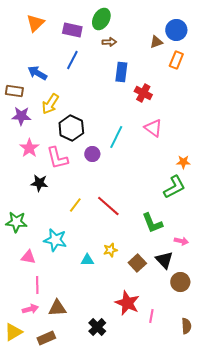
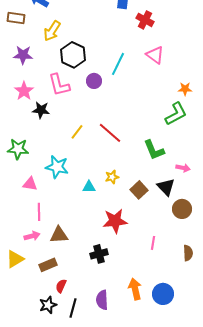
purple star: (21, 116) -> (23, 55), moved
pink star: (29, 148) -> (24, 91), moved
red star: (127, 303) -> (115, 221), moved, turned -30
black cross: (97, 327) -> (99, 254), turned 30

